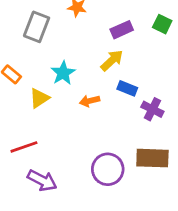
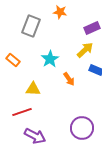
yellow triangle: (39, 98) -> (33, 89), moved, turned 35
orange arrow: (90, 101) -> (69, 79), turned -112

